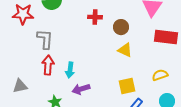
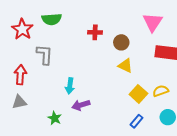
red star: (23, 14) -> (22, 29), turned 30
red arrow: (48, 65) -> (20, 75), moved
yellow square: (127, 86) -> (138, 94), moved, turned -36

